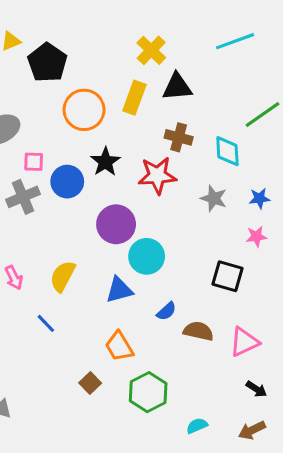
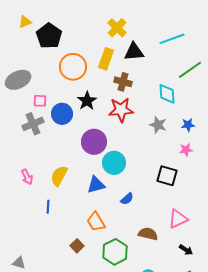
cyan line: (235, 41) -> (172, 39), moved
brown cross: (179, 137) -> (123, 82), moved
blue line: (46, 323) -> (48, 207), turned 48
brown semicircle: (198, 331) -> (148, 234), moved

